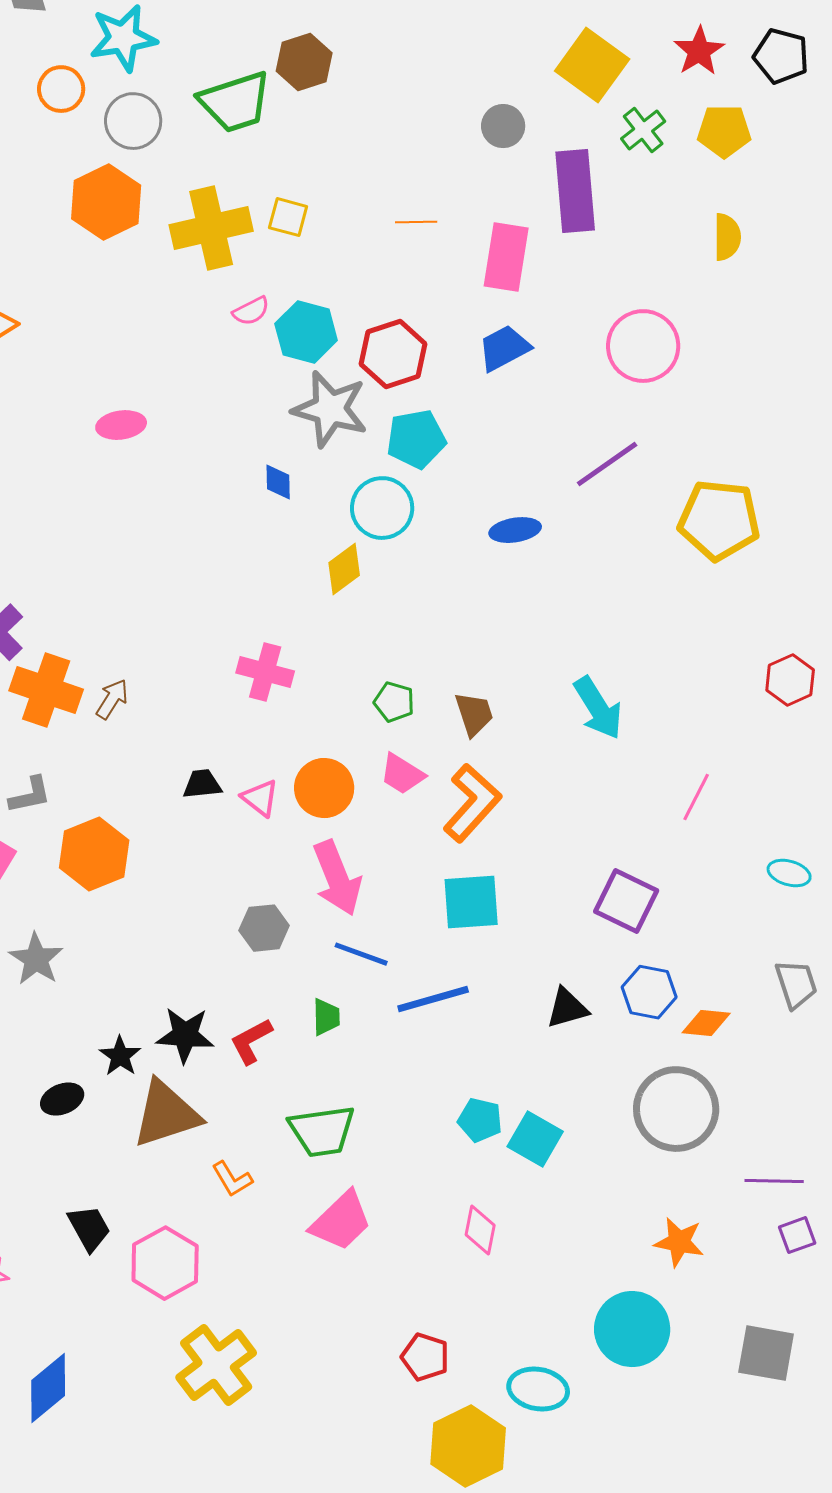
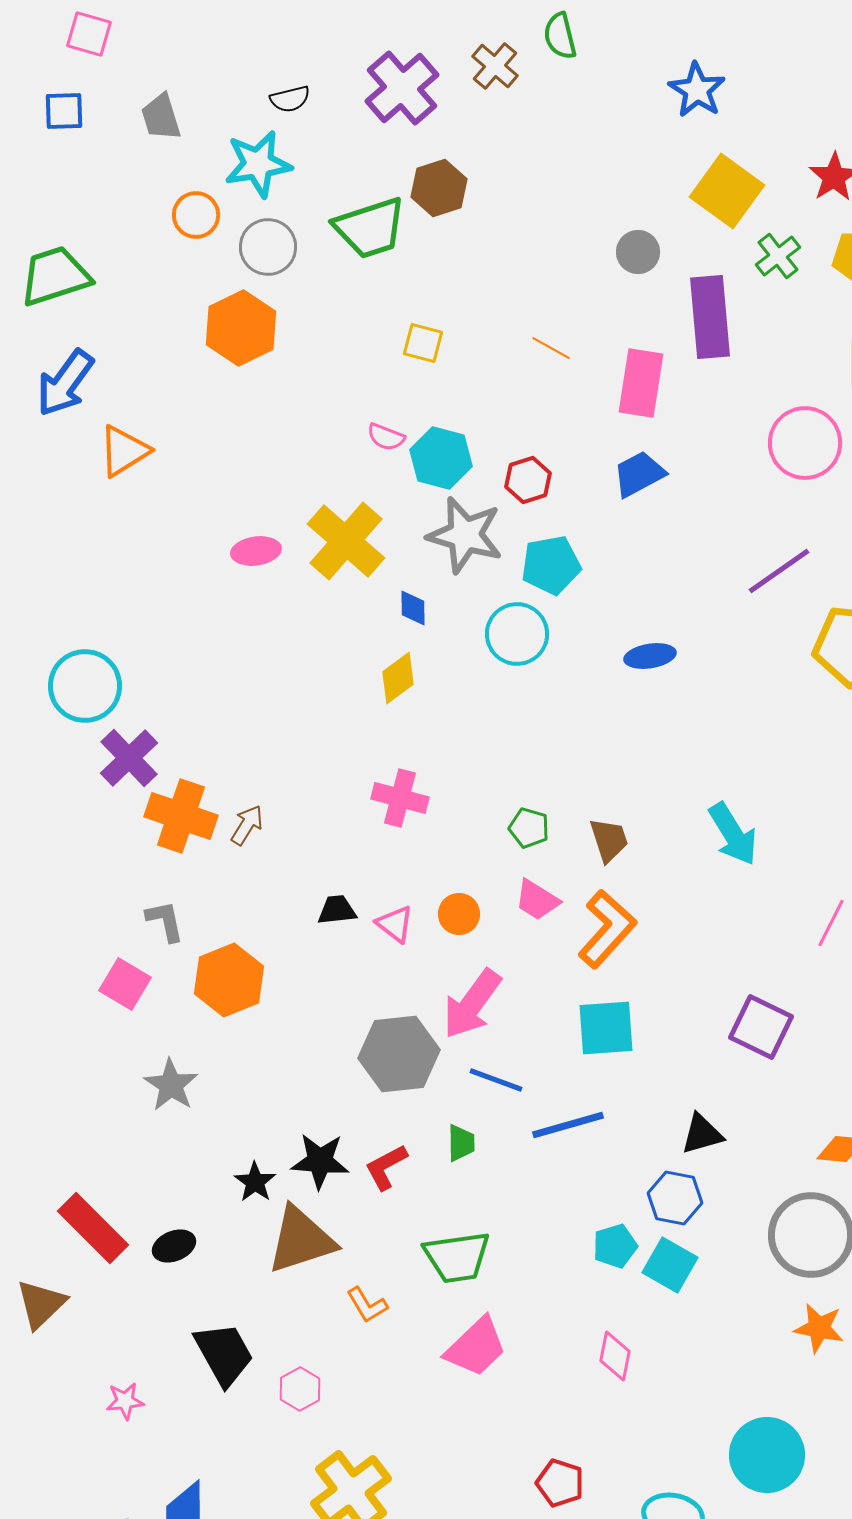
orange line: (416, 222) -> (551, 348), turned 30
yellow cross: (211, 228) -> (346, 541), moved, turned -36
pink semicircle: (251, 311) -> (386, 437), turned 48
pink circle: (643, 346) -> (805, 443), moved
red hexagon: (393, 354) -> (528, 480), size x0.7
purple line: (607, 464) -> (779, 571), moved
yellow diamond: (344, 569) -> (398, 678), moved
orange circle: (324, 788) -> (459, 914), size x0.7
gray L-shape: (30, 795) -> (165, 921), turned -90
pink arrow: (337, 878) -> (472, 1004), turned 58
gray hexagon: (264, 928) -> (399, 1054), size x1.6
blue hexagon: (649, 992) -> (675, 1198), moved
black ellipse: (62, 1099) -> (174, 1246), moved
cyan pentagon: (480, 1120) -> (615, 1246), turned -30
black trapezoid: (89, 1228) -> (224, 1354), size x1.4
orange star: (679, 1242) -> (819, 1328), moved
pink hexagon: (165, 1263) -> (300, 1389), size x0.6

